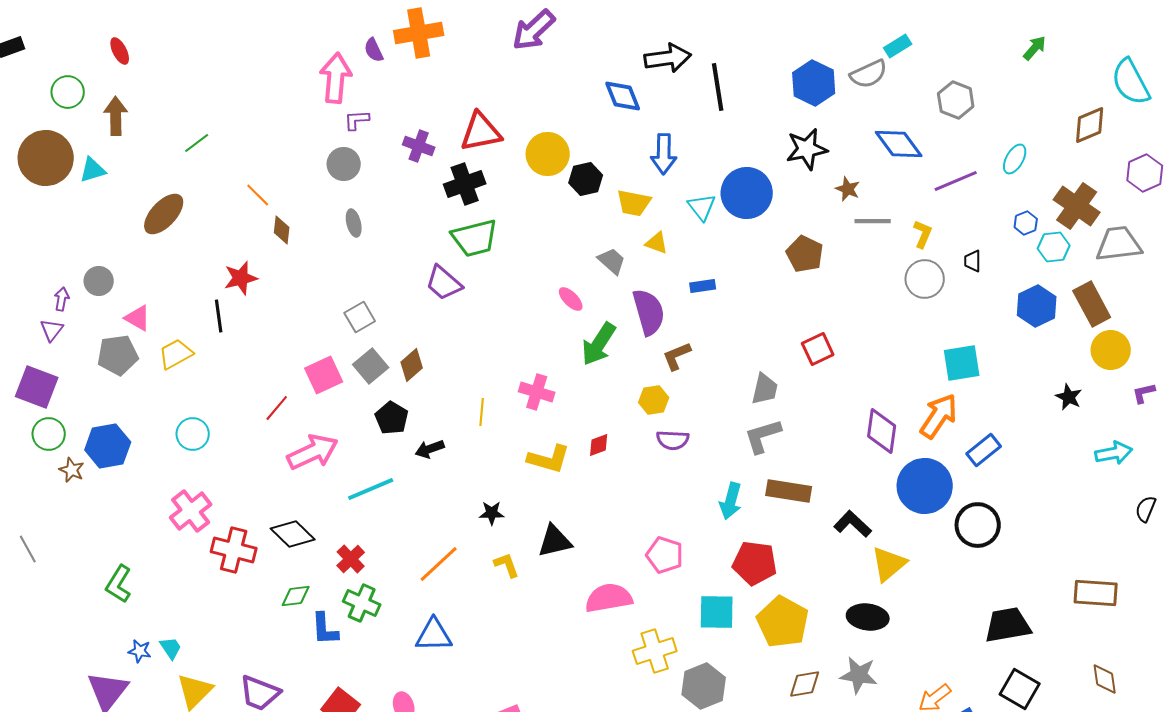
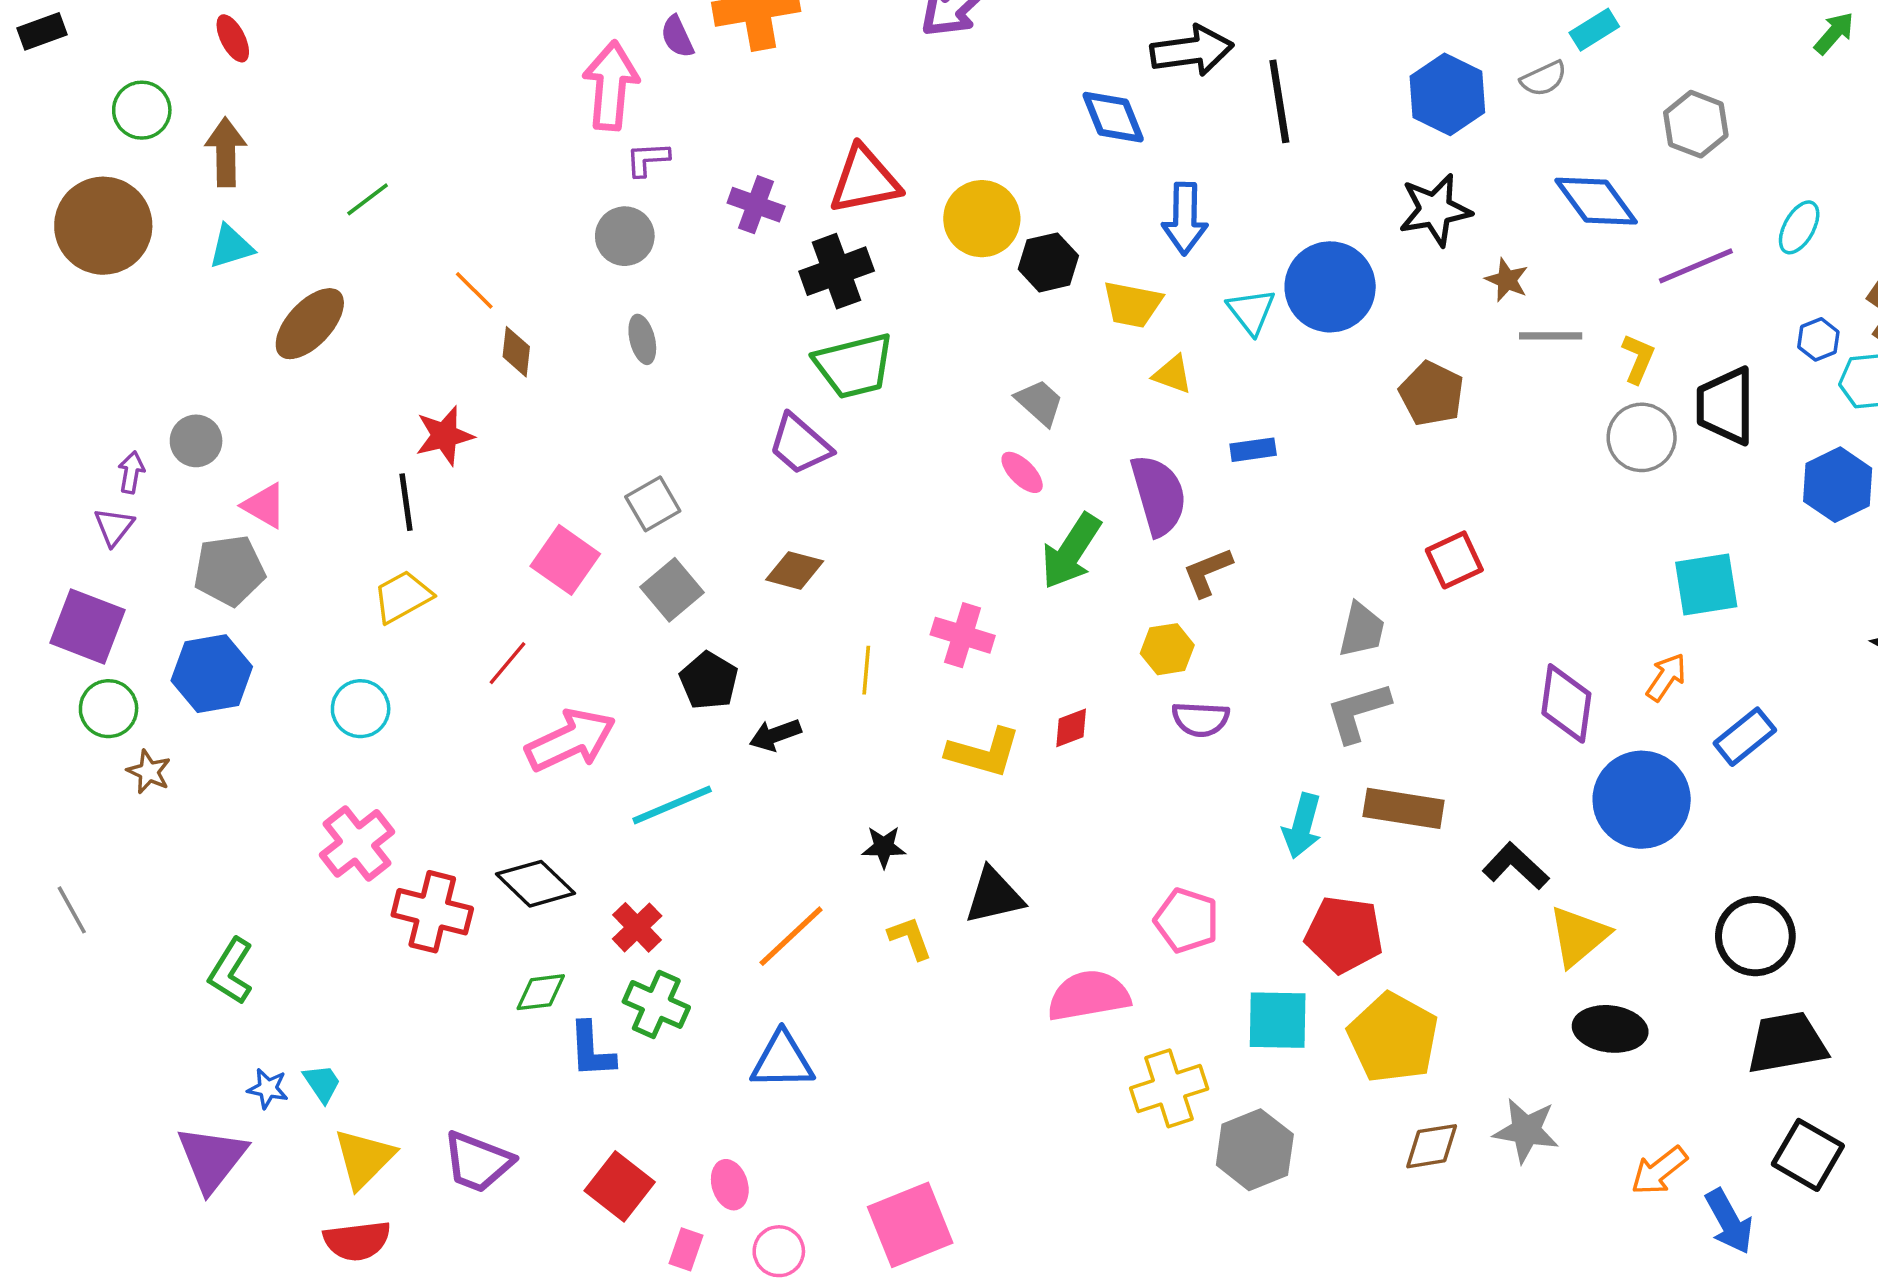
gray semicircle: (869, 74) -> (1544, 79), size x0.7
cyan triangle: (93, 170) -> (231, 247), moved
gray trapezoid: (612, 261) -> (1040, 402), moved
black trapezoid: (973, 261) -> (1726, 406), size x2.0
yellow trapezoid: (176, 354) -> (403, 597), moved
brown diamond: (412, 365) -> (795, 570), moved, turned 56
pink square: (324, 375) -> (565, 560), moved, turned -30
orange arrow: (939, 416) -> (1666, 677), size x0.6
blue hexagon: (108, 446) -> (212, 674), moved
black circle: (978, 525) -> (1755, 936), moved
black ellipse: (868, 617) -> (1610, 1029), moved

